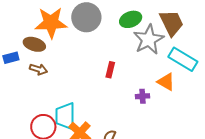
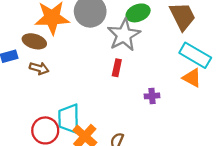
gray star: (149, 39) -> (124, 35), moved
orange triangle: (166, 82) -> (192, 78), moved

